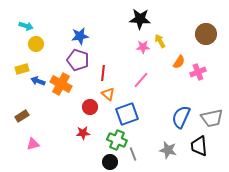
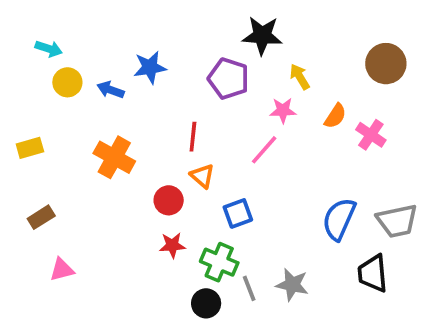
pink star: (143, 47) -> (283, 110), moved
purple pentagon: (78, 60) -> (229, 79), moved
yellow rectangle: (22, 69) -> (30, 148), moved
pink cross: (198, 72) -> (371, 135), turned -35
blue arrow: (38, 81) -> (111, 90), moved
blue square: (127, 114) -> (238, 213), size x0.7
red star: (83, 133) -> (172, 245), moved
gray star: (168, 150) -> (292, 285), moved

